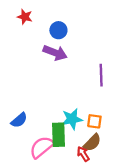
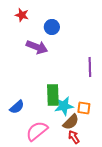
purple arrow: (55, 53) -> (37, 47), moved
green rectangle: (58, 135) -> (53, 95), moved
brown semicircle: (92, 143) -> (71, 122), moved

